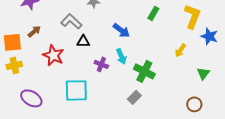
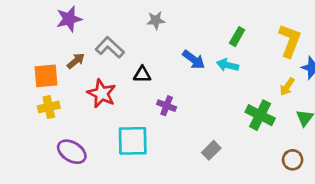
gray L-shape: (71, 21) -> (110, 47), moved
yellow arrow: (180, 50) -> (287, 87), moved
cyan arrow: (121, 56) -> (228, 65), moved, turned 126
green cross: (144, 71) -> (260, 115), moved

